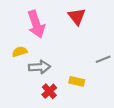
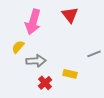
pink arrow: (36, 24) -> (33, 22), turned 35
yellow semicircle: (20, 52) -> (18, 47), turned -32

